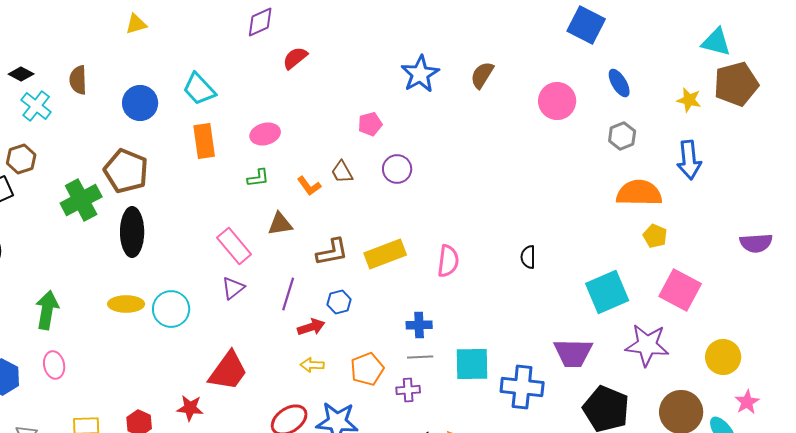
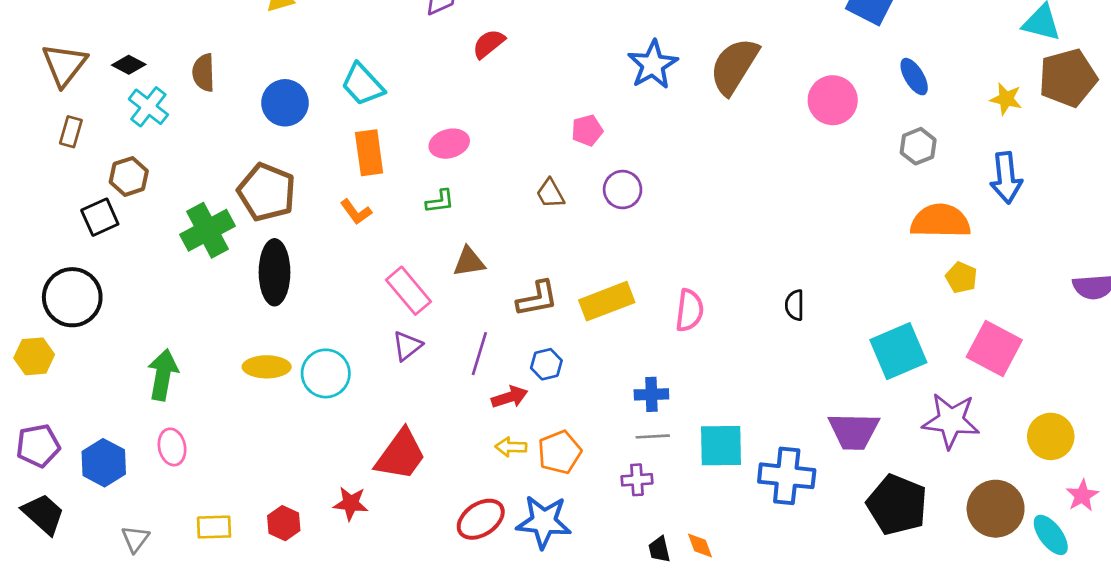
brown semicircle: (482, 75) -> (734, 66), size x1.6
orange L-shape: (309, 186) -> (356, 212), moved
orange pentagon: (367, 369) -> (560, 452), moved

